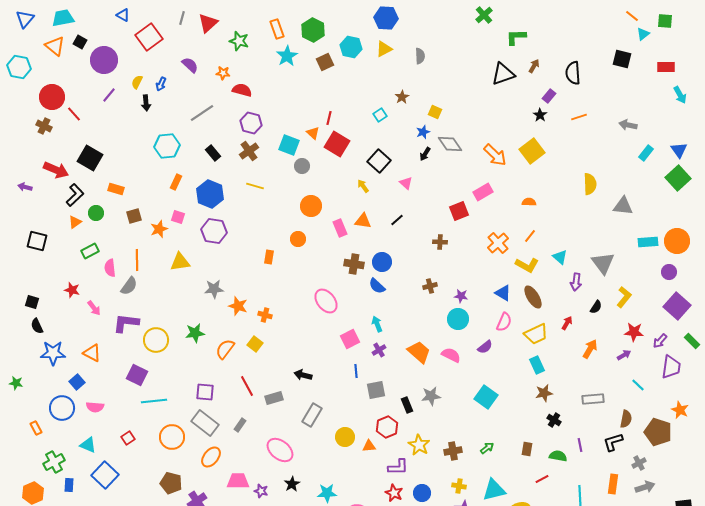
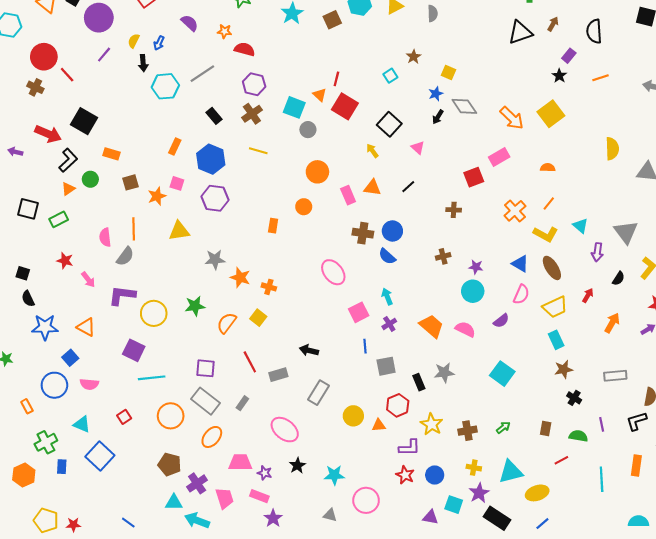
cyan hexagon: (167, 146) -> (165, 86), moved
green rectangle: (90, 251) -> (59, 219), moved

